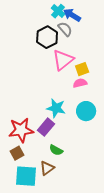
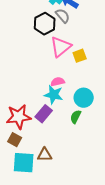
pink semicircle: (80, 83) -> (58, 82), moved
green semicircle: (56, 150) -> (76, 117), moved, turned 88
brown square: (17, 153) -> (15, 140), turned -32
brown triangle: (47, 168) -> (45, 155), turned 35

